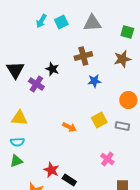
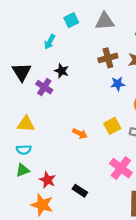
cyan arrow: (41, 21) -> (50, 42), moved
brown cross: (83, 56) -> (108, 58), moved
blue star: (94, 81) -> (118, 84), moved
pink cross: (107, 159) -> (121, 168), size x1.5
red star: (51, 170) -> (48, 180), moved

